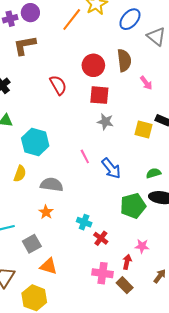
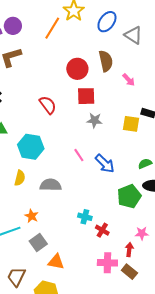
red semicircle: (58, 85) -> (48, 105), moved
orange star: (46, 212) -> (32, 216), moved

